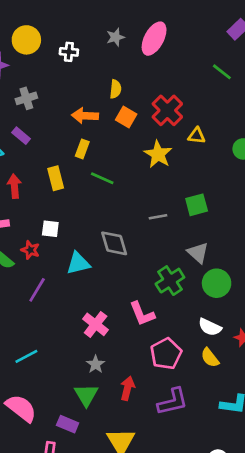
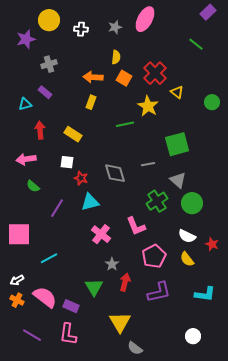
gray star: (115, 37) -> (115, 27), moved
yellow triangle: (197, 136) -> (177, 92), turned 32
yellow rectangle: (56, 178) -> (73, 134), moved, turned -42
green line: (102, 178) -> (125, 124), moved, turned -36
green square: (197, 205) -> (177, 144), size x1.4
gray line: (158, 217) -> (148, 164), moved
red star: (30, 250) -> (81, 178), moved
cyan triangle: (78, 263) -> (90, 202), moved
gray star: (96, 364) -> (112, 264), moved
purple rectangle: (68, 424) -> (71, 306), moved

